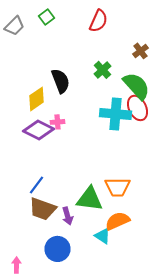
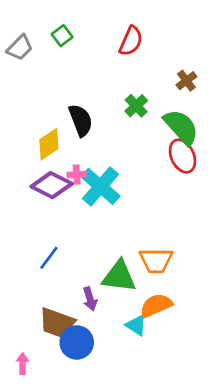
cyan cross: (116, 114) -> (100, 186), moved, turned 36
brown trapezoid: (42, 209) -> (57, 323), moved

